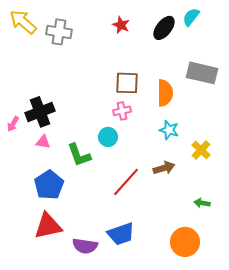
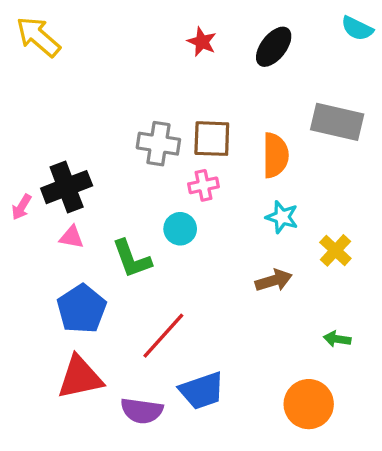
cyan semicircle: (191, 17) -> (357, 28), moved, turned -102
gray cross: (59, 32) -> (158, 144), moved
red line: (126, 182) -> (163, 336), moved

